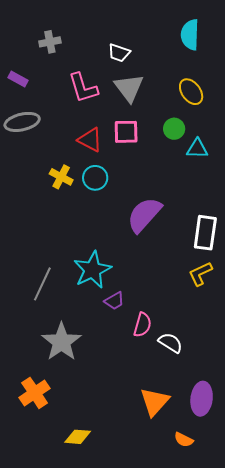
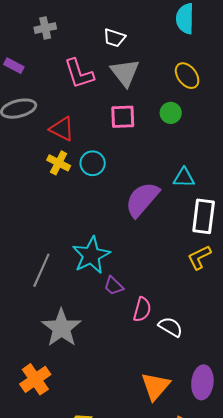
red triangle: (90, 140) -> (62, 129), moved
cyan triangle: (197, 149) -> (184, 178), moved
purple trapezoid: (114, 301) -> (114, 286), turned 75

